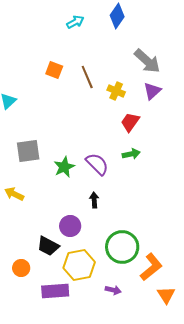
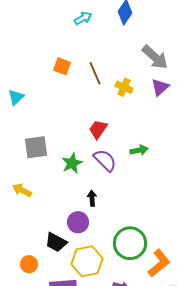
red trapezoid: (130, 122) -> (98, 129), moved
black arrow: (94, 200) -> (92, 198), moved

